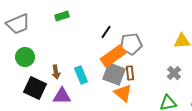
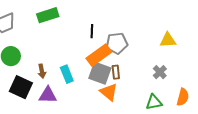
green rectangle: (62, 16) -> (48, 15), size x1.5
black line: (106, 32) -> (92, 31), turned -32

